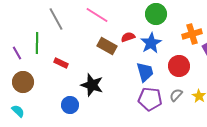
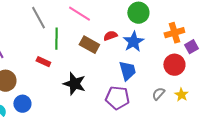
green line: (37, 43) -> (56, 39), moved
red circle: (179, 66) -> (174, 65), moved
purple pentagon: (150, 99) -> (117, 98), moved
blue circle: (70, 105) -> (22, 104), moved

